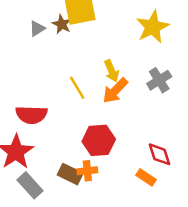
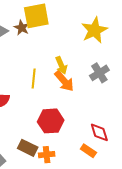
yellow line: (77, 88) -> (34, 79), turned 36
orange arrow: (115, 91) -> (64, 81), turned -85
orange cross: (87, 171) -> (47, 155), moved

